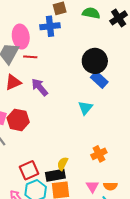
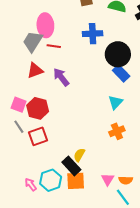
blue cross: (50, 26) -> (93, 34), moved
cyan triangle: (85, 108) -> (116, 102), moved
orange cross: (99, 154) -> (117, 131), moved
red square: (29, 170) -> (38, 136), moved
black rectangle: (55, 175) -> (71, 166), turned 54

